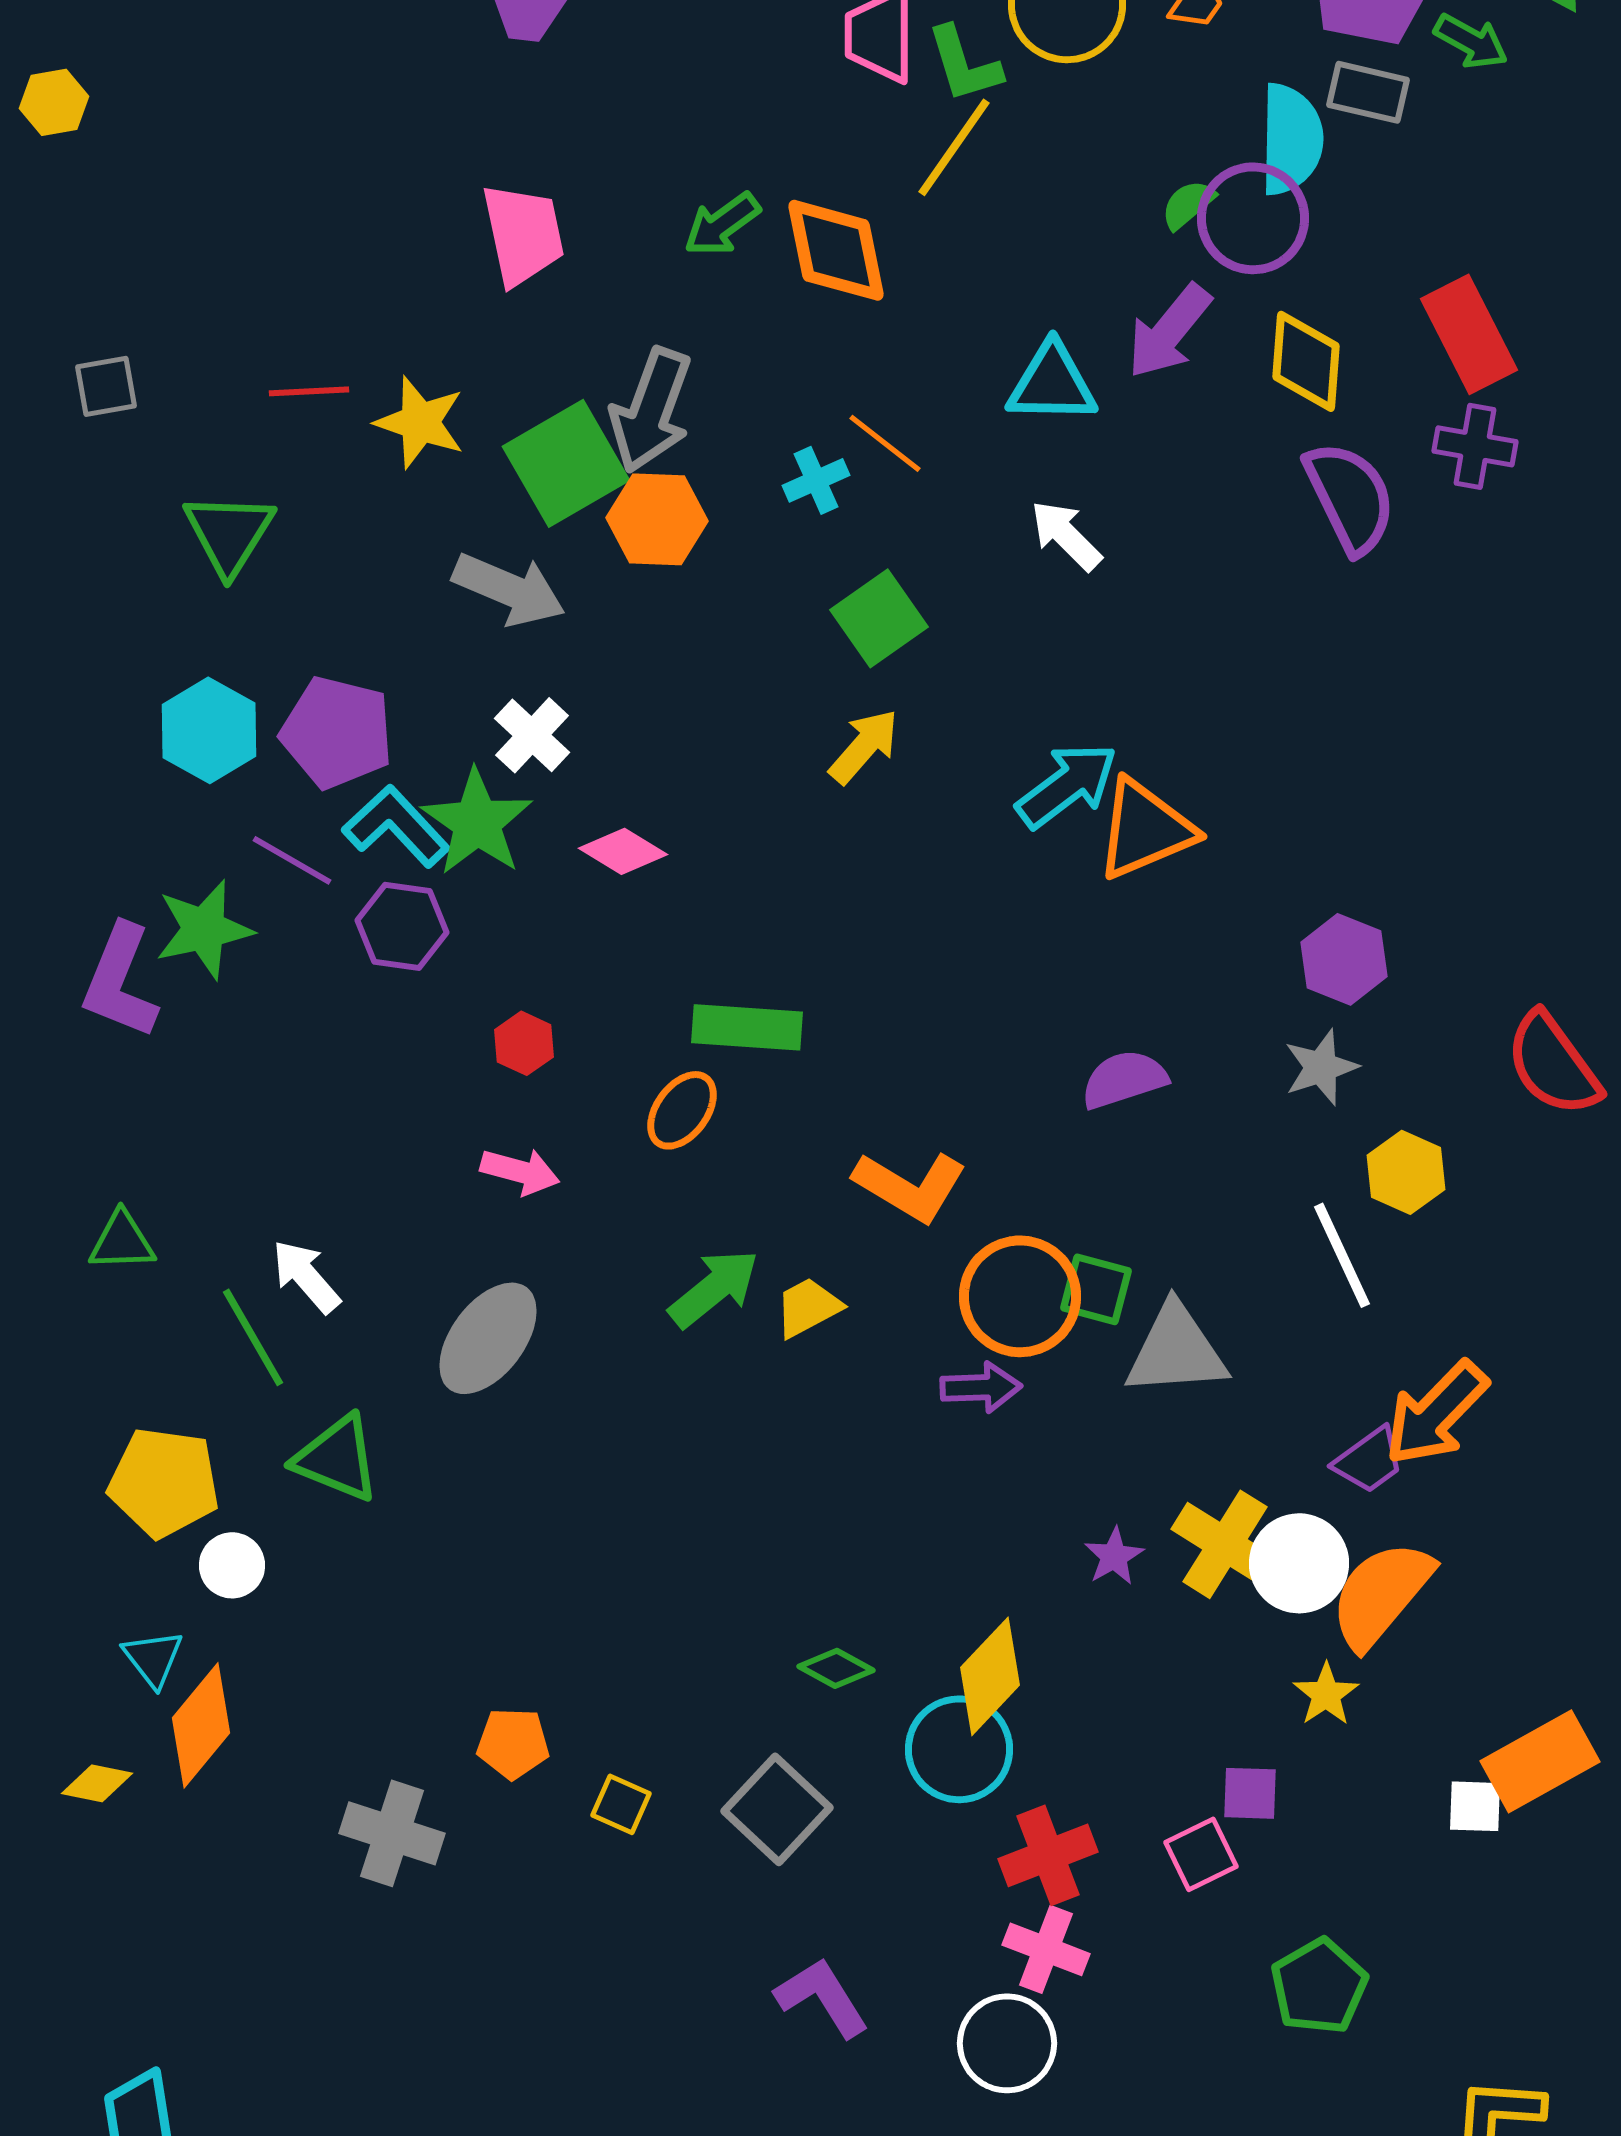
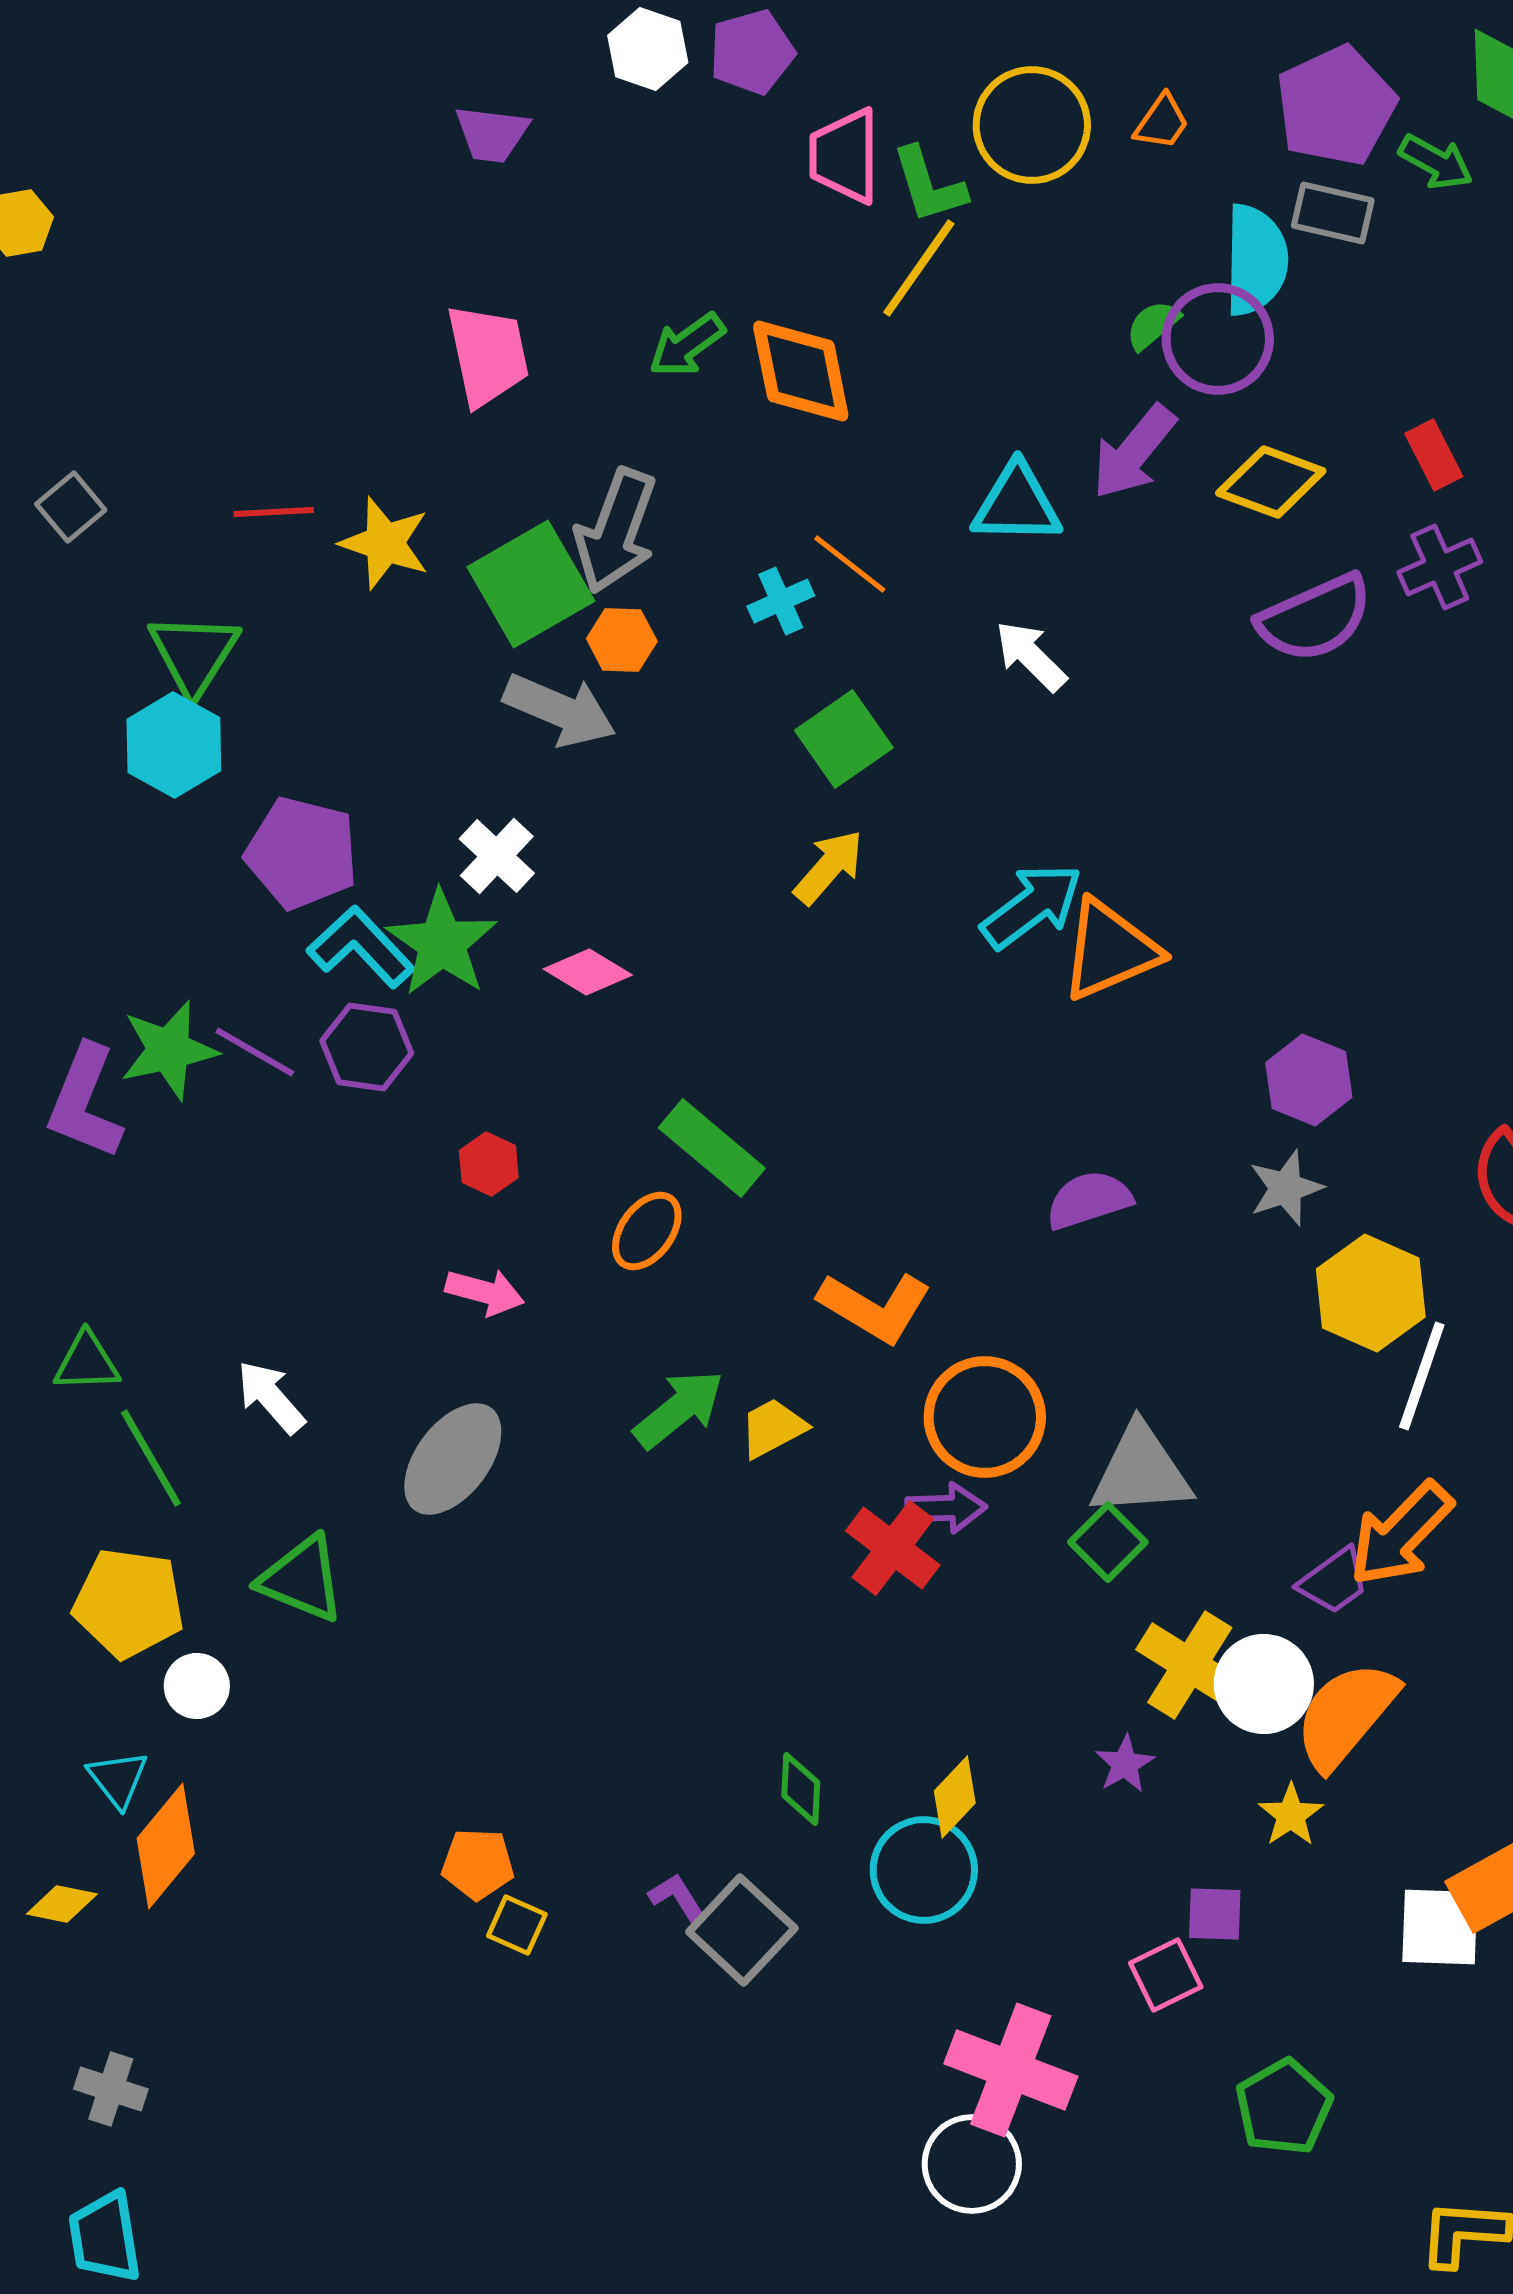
red rectangle: (1469, 334) -> (1434, 455), size x0.6
yellow diamond: (1306, 361) -> (1271, 482), turned -74
gray square: (106, 386) -> (71, 507), turned -30
purple cross: (1475, 446) -> (1440, 567), turned -34
purple semicircle: (1350, 497) -> (1315, 618), turned 92
orange hexagon: (657, 519) -> (622, 640), size x0.7
gray arrow: (509, 589) -> (560, 710), moved
cyan hexagon: (209, 730) -> (174, 745), moved
purple line: (292, 860) -> (255, 1052), moved
green rectangle: (747, 1027) -> (712, 1148), turned 36
yellow hexagon: (1406, 1172) -> (1371, 1293), size x1.4
white line: (1342, 1255) -> (1422, 1376), moved, turned 44
green square: (1096, 1289) -> (1108, 1542), moved, turned 30
green line: (253, 1337) -> (151, 1458), moved
purple star: (1114, 1556) -> (1125, 1764), moved
green diamond: (836, 1668) -> (801, 1789), turned 64
yellow diamond: (990, 1676) -> (955, 1797), size x0.7
yellow square: (621, 1804) -> (517, 1925), moved
white square: (1475, 1806) -> (1440, 1927), size x1.5
gray cross: (392, 1833) -> (111, 2089), moved, size x0.7
red cross: (1048, 1855) -> (893, 1548), moved, turned -32
pink cross: (1046, 1949) -> (1011, 2070), size x1.5
purple L-shape: (822, 1997) -> (677, 1897), moved, size x0.6

